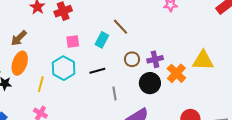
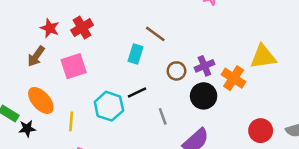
brown arrow: (19, 38) -> (36, 56), moved
pink square: (73, 42) -> (74, 66), moved, size x1.5
orange ellipse: (20, 63) -> (41, 100), turned -50
cyan hexagon: (64, 68) -> (109, 106), moved

